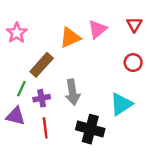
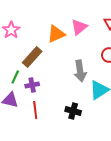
gray arrow: (73, 92) -> (80, 71), moved
black cross: (90, 129) -> (73, 111), size x0.7

